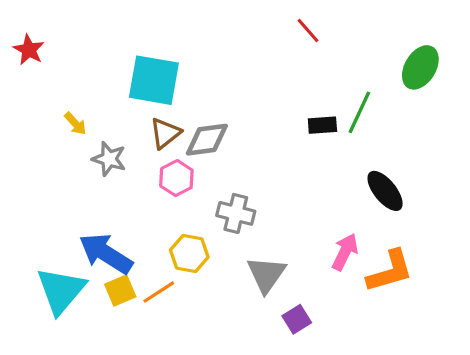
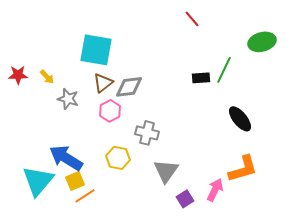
red star: (29, 50) -> (18, 75), moved, turned -30
green ellipse: (420, 67) -> (262, 42), turned 44
pink arrow: (345, 252) -> (215, 190), moved
orange line: (159, 292) -> (85, 196), moved

